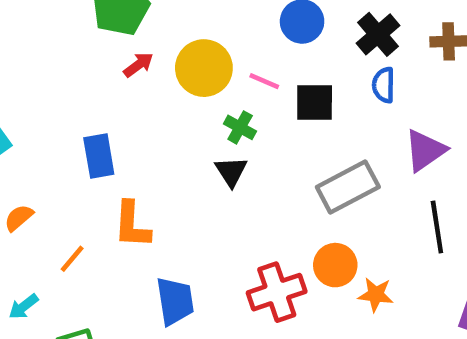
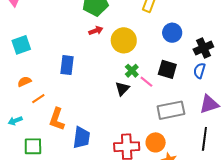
pink line: (264, 81) -> (146, 82), moved
orange L-shape: (132, 225) -> (57, 119), moved
orange line: (72, 259) -> (38, 99), moved

